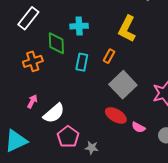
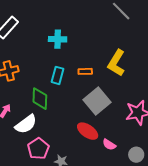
yellow L-shape: (127, 29) -> (116, 63), moved
green diamond: (56, 43) -> (40, 99), moved
orange rectangle: (109, 56) -> (85, 71), turned 56

